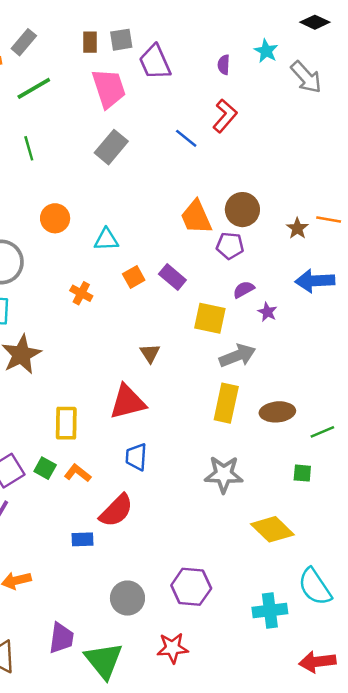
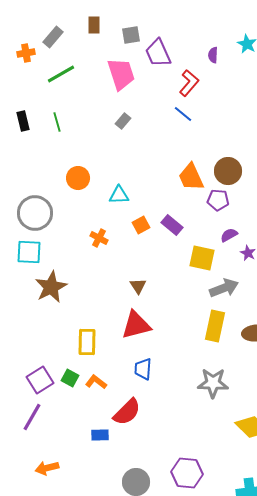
brown rectangle: (90, 42) -> (94, 25), moved
red L-shape: (225, 116) -> (189, 83), moved
gray rectangle: (111, 147) -> (123, 121), size x0.6
brown triangle: (150, 353) -> (138, 286), moved

